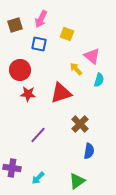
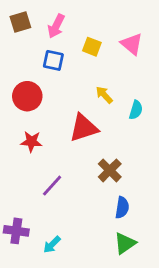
brown square: (15, 25) -> (20, 22), moved
pink triangle: (92, 56) -> (132, 44), moved
red star: (28, 94) -> (31, 142), moved
green triangle: (77, 181) -> (125, 243), moved

